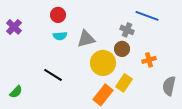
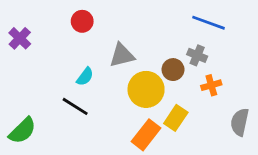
gray cross: (127, 30) -> (197, 55), moved
cyan semicircle: (60, 36) -> (85, 77), moved, turned -48
green semicircle: (16, 92) -> (23, 131), size x1.5

